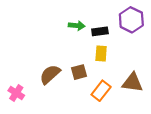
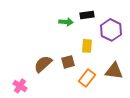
purple hexagon: (131, 20) -> (111, 30), moved
black rectangle: (100, 31) -> (87, 15), moved
pink cross: (16, 93) -> (20, 86), moved

